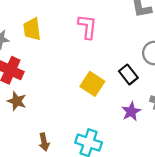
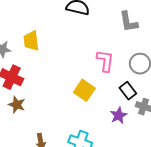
pink L-shape: (87, 27) -> (105, 61), moved
black rectangle: (128, 74) -> (128, 91), moved

